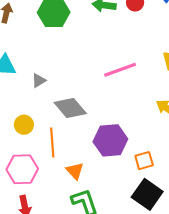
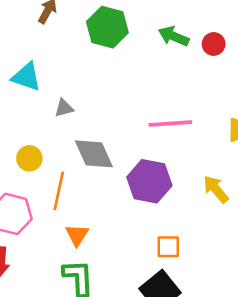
purple hexagon: (110, 140) -> (149, 181), moved

